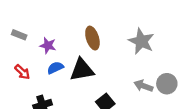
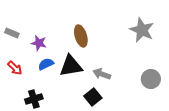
gray star: (141, 41) -> (142, 30), moved
gray arrow: (143, 86) -> (102, 74), moved

